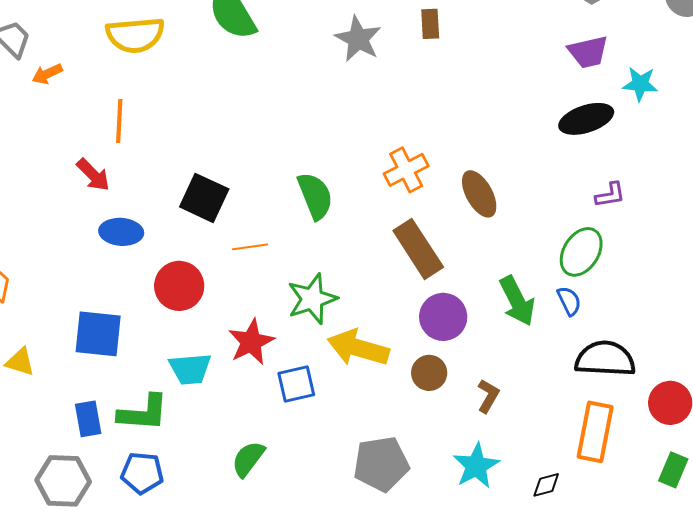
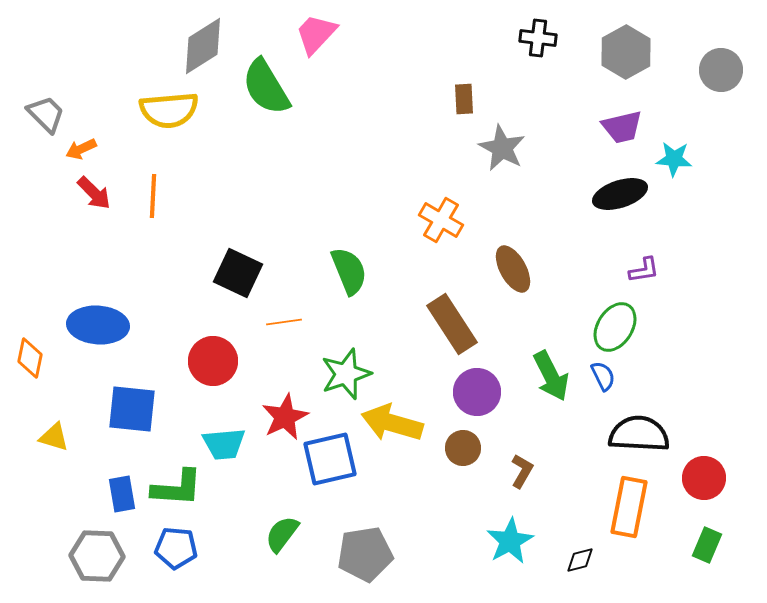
gray star: (358, 39) -> (502, 148), moved
orange cross: (406, 170) -> (441, 220), moved, turned -33
red arrow: (93, 175) -> (94, 193), moved
blue ellipse: (121, 232) -> (98, 325), moved, size x1.4
blue square: (296, 384) -> (330, 459), size x1.4
gray pentagon: (381, 464) -> (365, 554), moved

